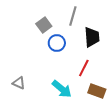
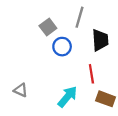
red line: (84, 68) -> (91, 74), turned -36
cyan arrow: (62, 89) -> (67, 97), turned -90

